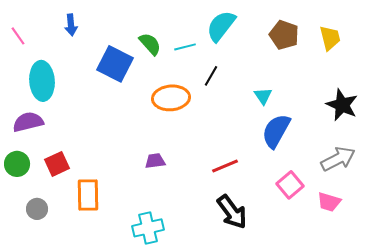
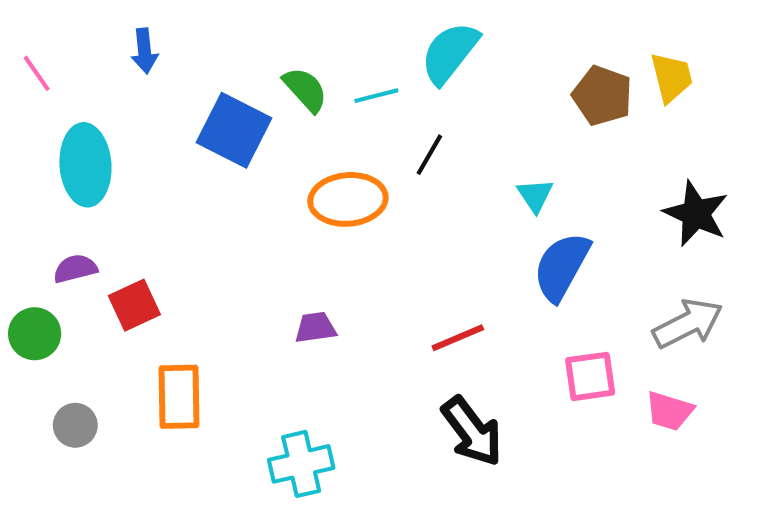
brown pentagon: (284, 35) -> (602, 96), moved
purple semicircle: (28, 122) -> (75, 269), moved, size x0.7
red square: (57, 164) -> (134, 305), moved
pink square: (290, 185) -> (590, 376), turned 32

